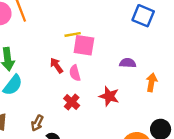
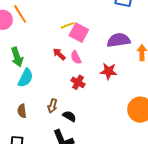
pink square: (84, 45) -> (79, 33), turned 30
purple semicircle: (128, 63) -> (119, 40), size x1.6

